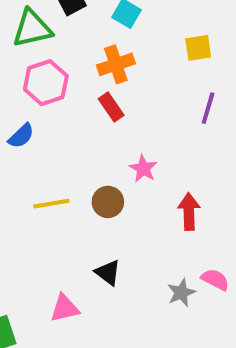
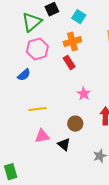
green triangle: (32, 29) -> (32, 22), turned -30
brown circle: (108, 202) -> (75, 124), moved
pink triangle: (65, 308) -> (42, 136), moved

